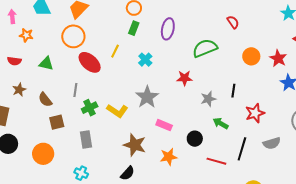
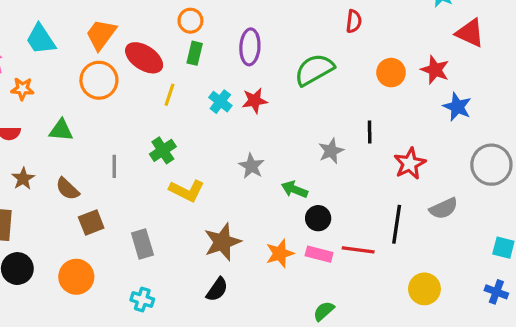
red semicircle: (233, 22) -> (354, 21), turned 48
red ellipse: (90, 62) -> (144, 58), moved
red star: (184, 78) -> (255, 101), moved
gray star: (147, 97) -> (251, 166), moved, size x0.7
green cross: (90, 108) -> (163, 150), moved
green arrow: (221, 123) -> (294, 189), moved
pink rectangle: (164, 125) -> (319, 254), moved
brown star: (135, 145) -> (222, 242), turned -30

